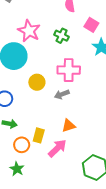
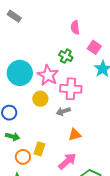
pink star: (29, 31) -> (48, 75), moved
orange triangle: (69, 126) -> (75, 135), moved
pink arrow: (57, 148) -> (67, 161), moved

